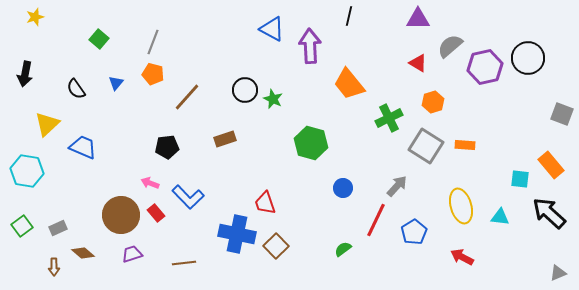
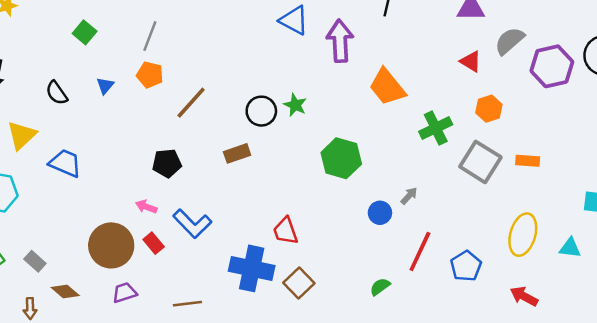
black circle: (245, 90) -> (261, 111), moved
gray arrow: (397, 186) -> (409, 196), moved, size x0.7
yellow ellipse: (461, 206) -> (523, 235), turned 32
gray rectangle: (58, 228) -> (35, 261), turned 66

